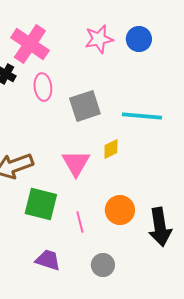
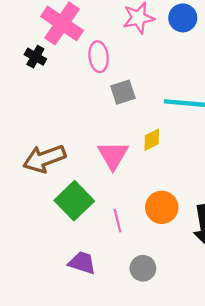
pink ellipse: (43, 87) -> (99, 57), moved
gray square: (85, 106) -> (123, 92), size x0.7
green square: (41, 204) -> (74, 201), turned 32

